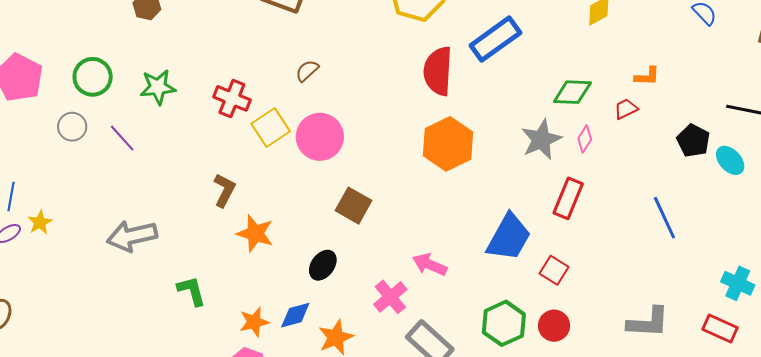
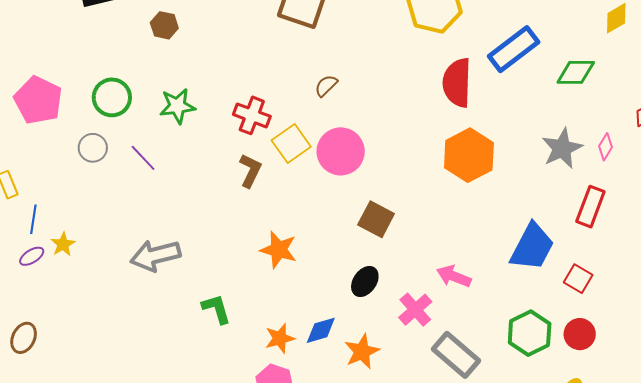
green diamond: (572, 92) -> (576, 72), moved
brown L-shape: (224, 190) -> (250, 171), moved
black ellipse: (323, 265) -> (365, 281), moved

